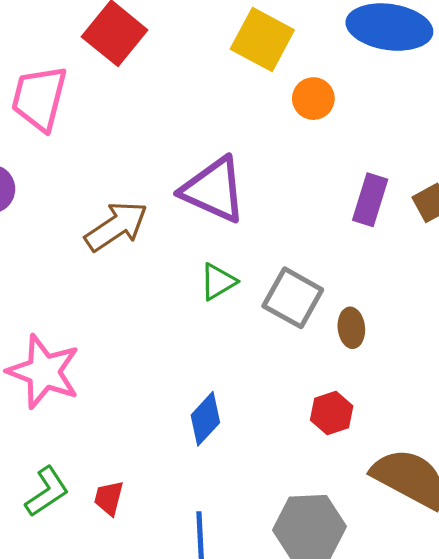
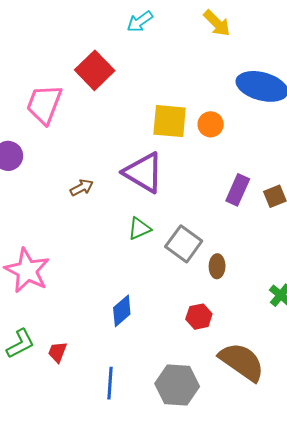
yellow square: (262, 39) -> (170, 121), moved, turned -30
brown arrow: (116, 226) -> (82, 188), size x0.6

